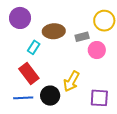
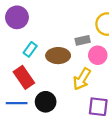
brown ellipse: (54, 31) -> (58, 56), moved
yellow arrow: (71, 81) -> (82, 79), moved

